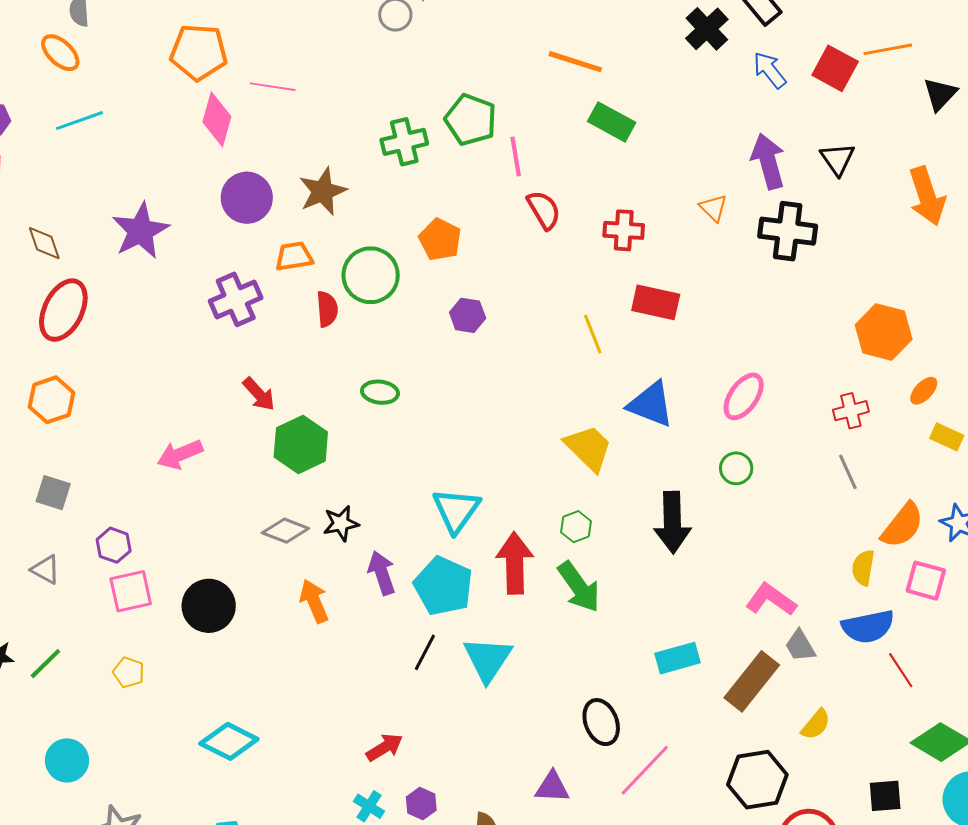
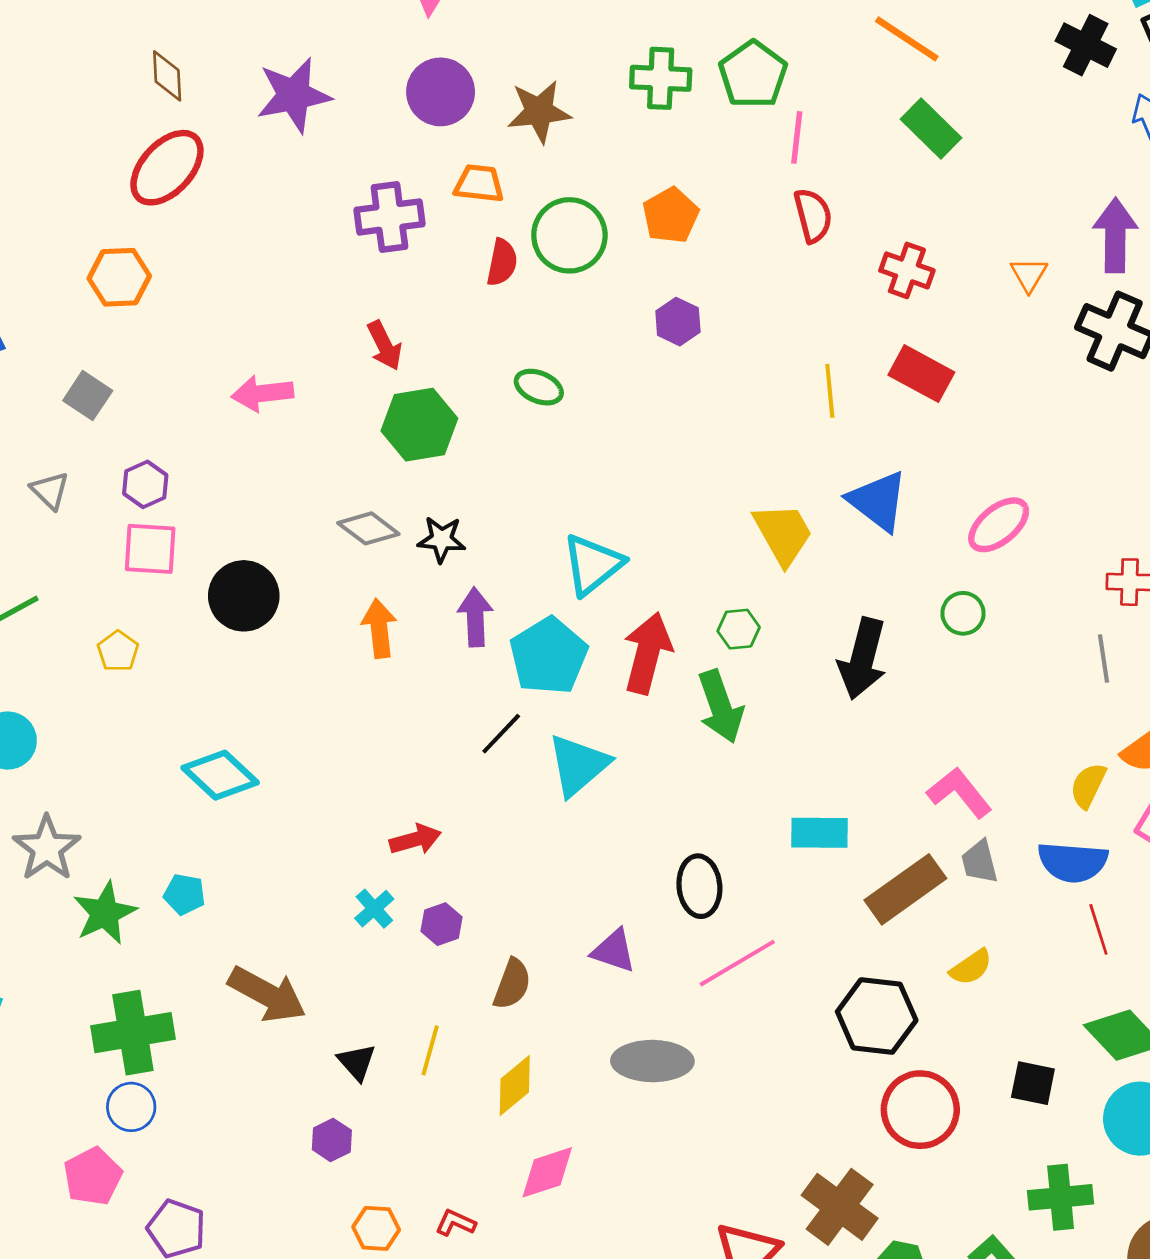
black cross: (707, 29) -> (1086, 45), turned -36

